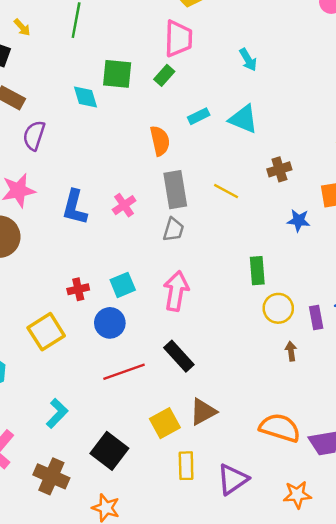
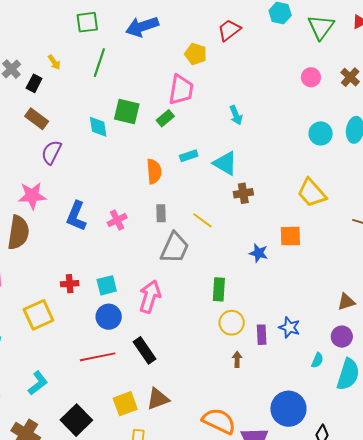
brown cross: (279, 169) -> (243, 193), moved
gray rectangle: (175, 190) -> (161, 213), size x0.6
gray trapezoid: (173, 230) -> (175, 248), moved, size x1.6
blue circle: (110, 323) -> (109, 317), moved

